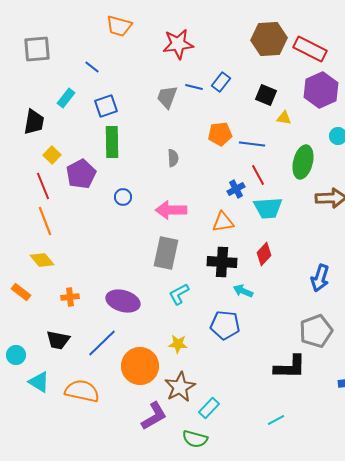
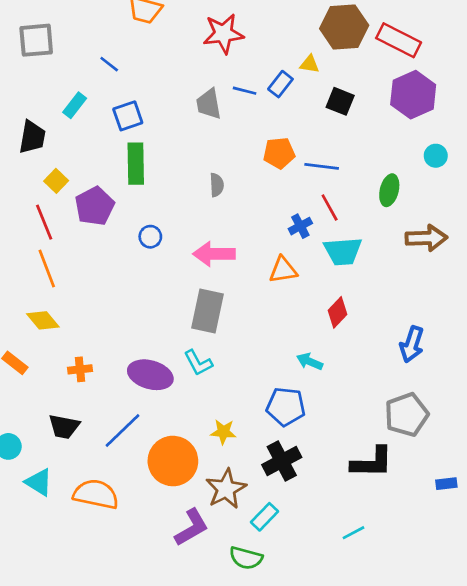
gray trapezoid: (167, 97) -> (209, 104), turned -30
yellow triangle: (284, 118) -> (310, 64), moved
green ellipse: (303, 162) -> (389, 190), size x0.7
black cross: (222, 262) -> (282, 461), moved, turned -32
cyan L-shape: (179, 294) -> (198, 363), moved, turned -90

